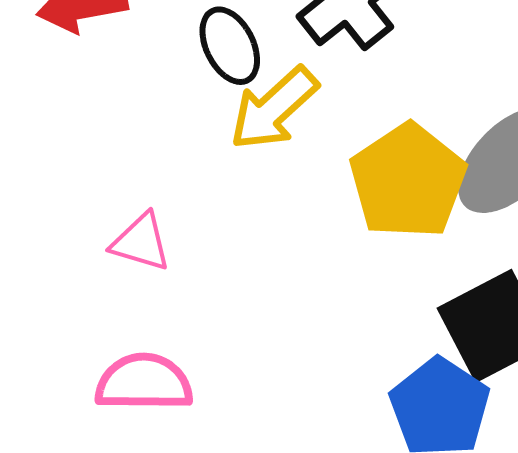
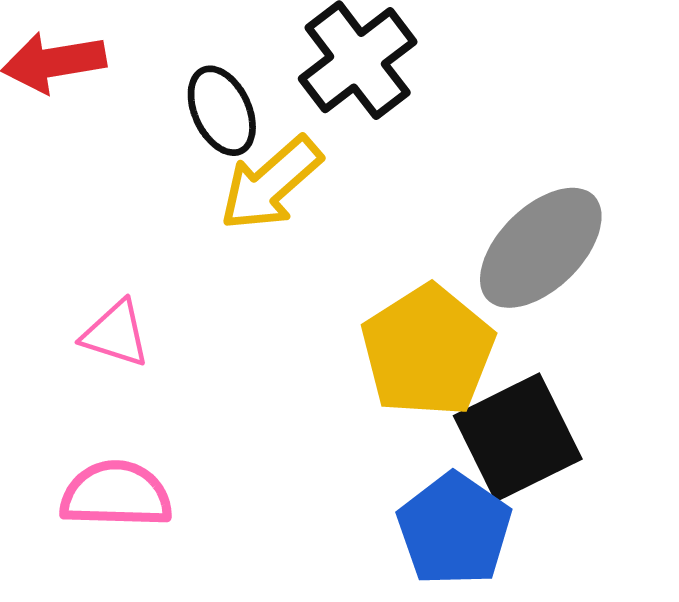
yellow pentagon: (408, 181) -> (428, 351), moved

